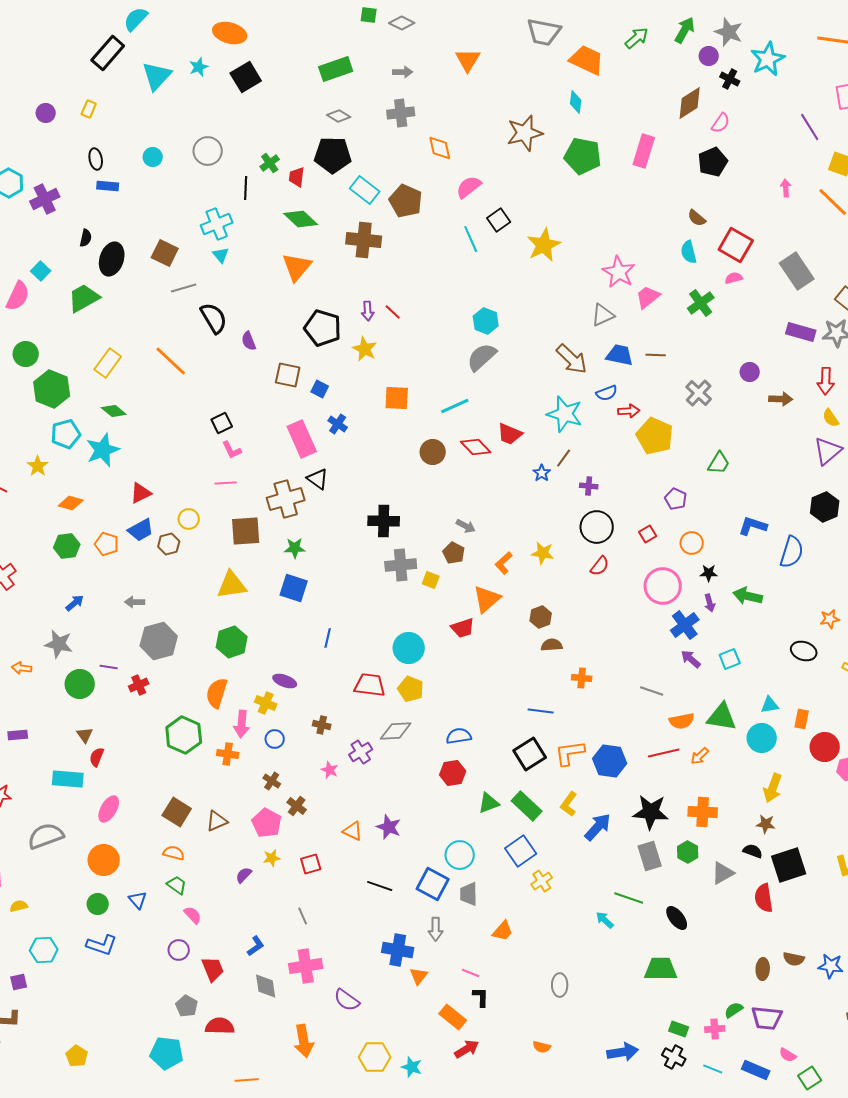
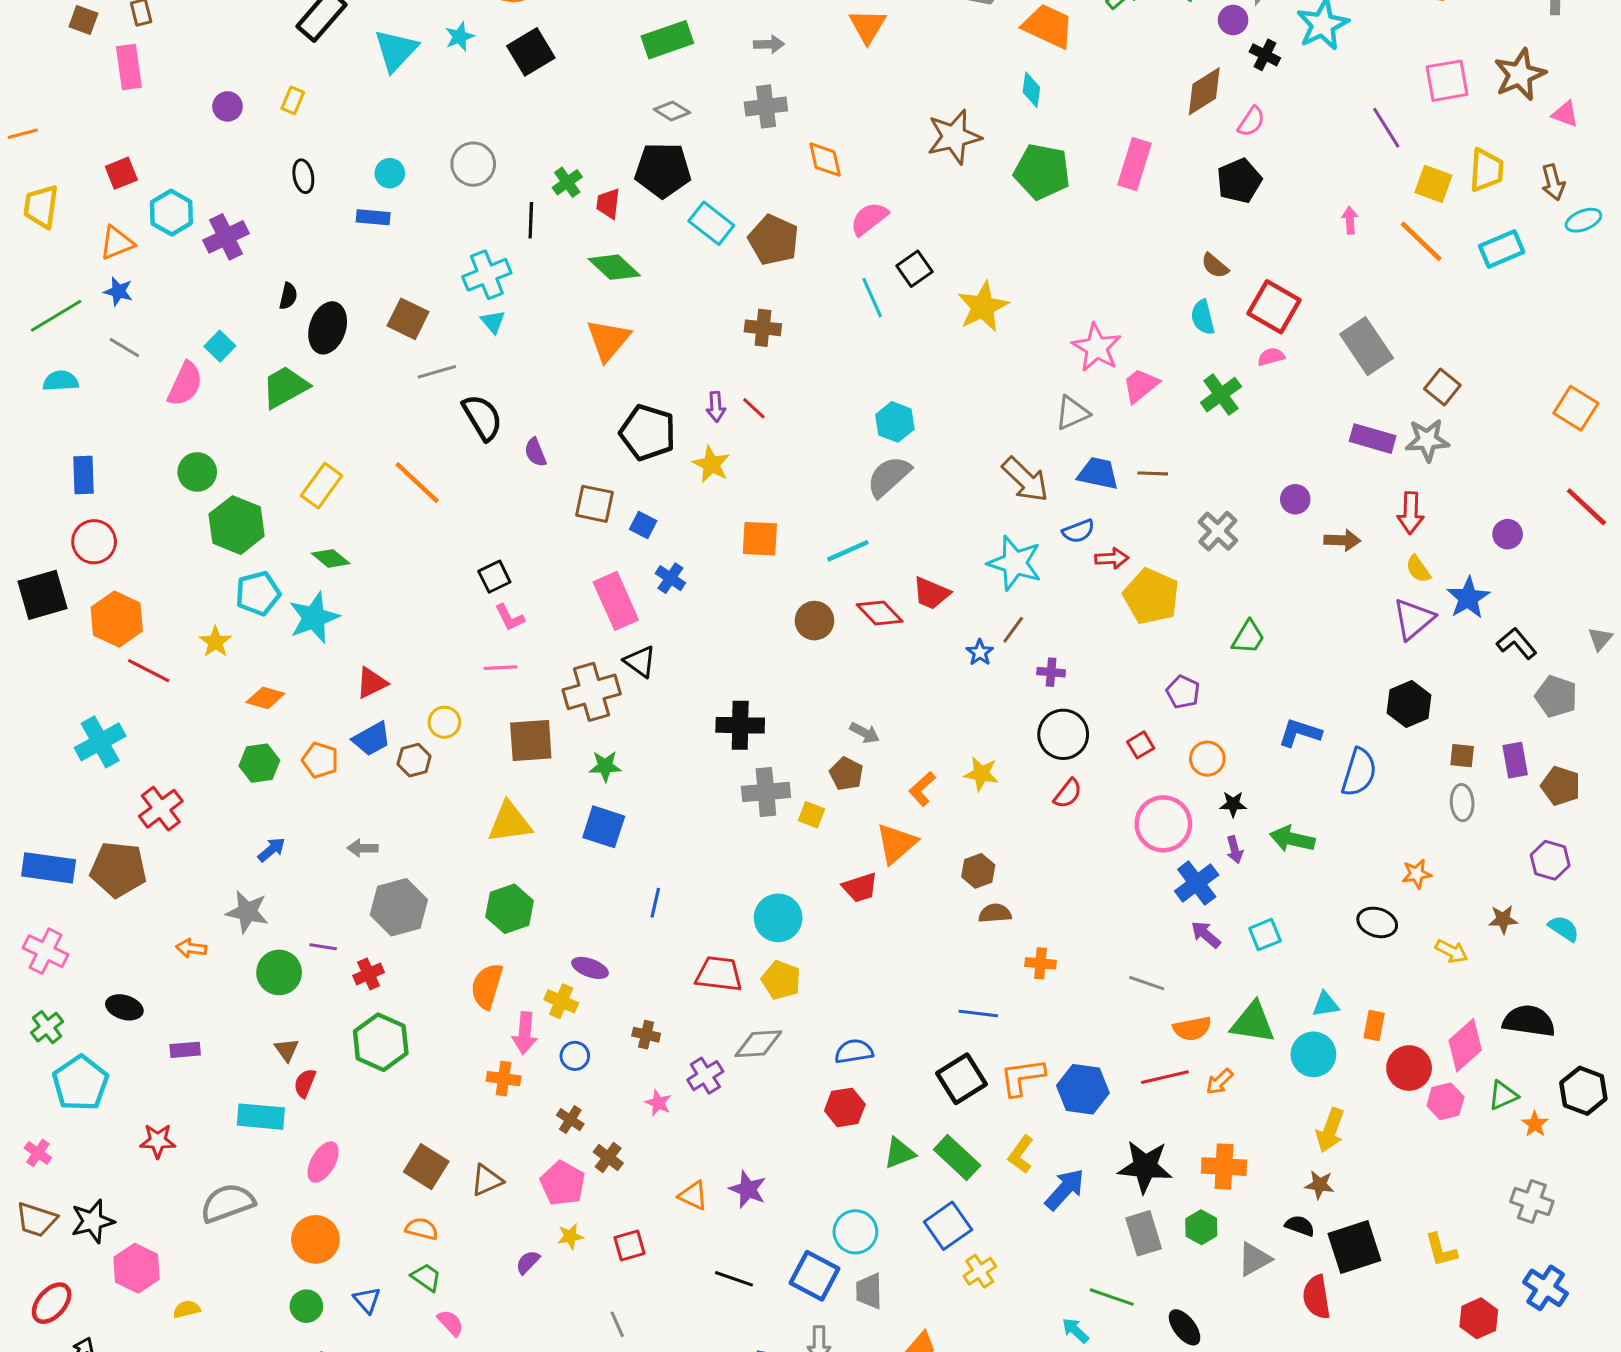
blue rectangle: (108, 186) -> (373, 217), moved
brown cross: (364, 240) -> (763, 328), moved, size x0.7
green hexagon: (184, 735) -> (381, 1042), moved

